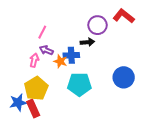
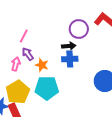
purple arrow: (46, 50) -> (28, 54), turned 32
blue cross: (71, 55) -> (70, 59), moved
cyan pentagon: (79, 84) -> (47, 88), moved

